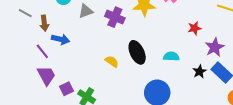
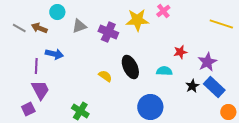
brown arrow: (44, 23) -> (39, 28), moved, turned 119
red star: (194, 28) -> (180, 52), moved
purple line: (42, 51) -> (36, 66), turned 42
purple square: (67, 89) -> (28, 109), moved

